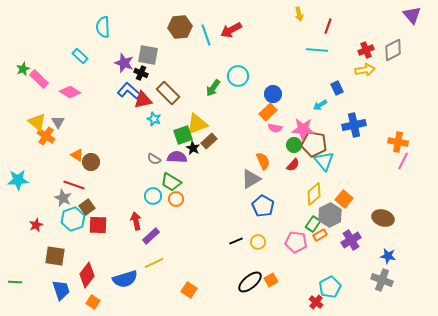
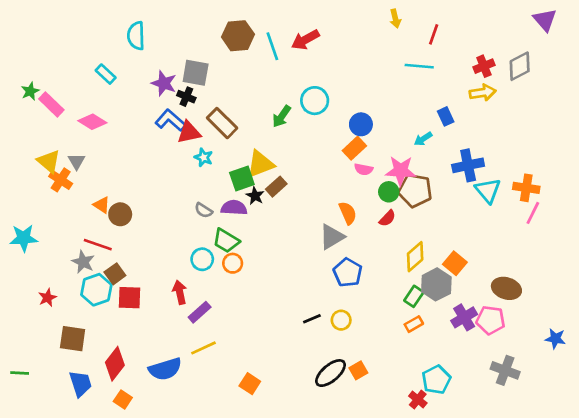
cyan triangle: (324, 161) -> (488, 190), moved
orange rectangle: (320, 235) -> (414, 324), moved
pink pentagon: (296, 242) -> (491, 320), moved
blue star: (388, 256) -> (555, 339), moved

